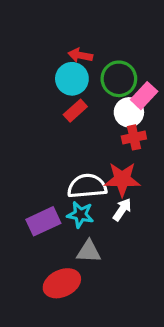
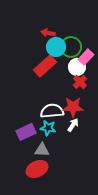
cyan circle: (72, 79) -> (56, 47), moved
red rectangle: (75, 111) -> (45, 66), size x1.6
red cross: (134, 137) -> (80, 82), turned -32
gray triangle: (89, 251) -> (42, 150), moved

